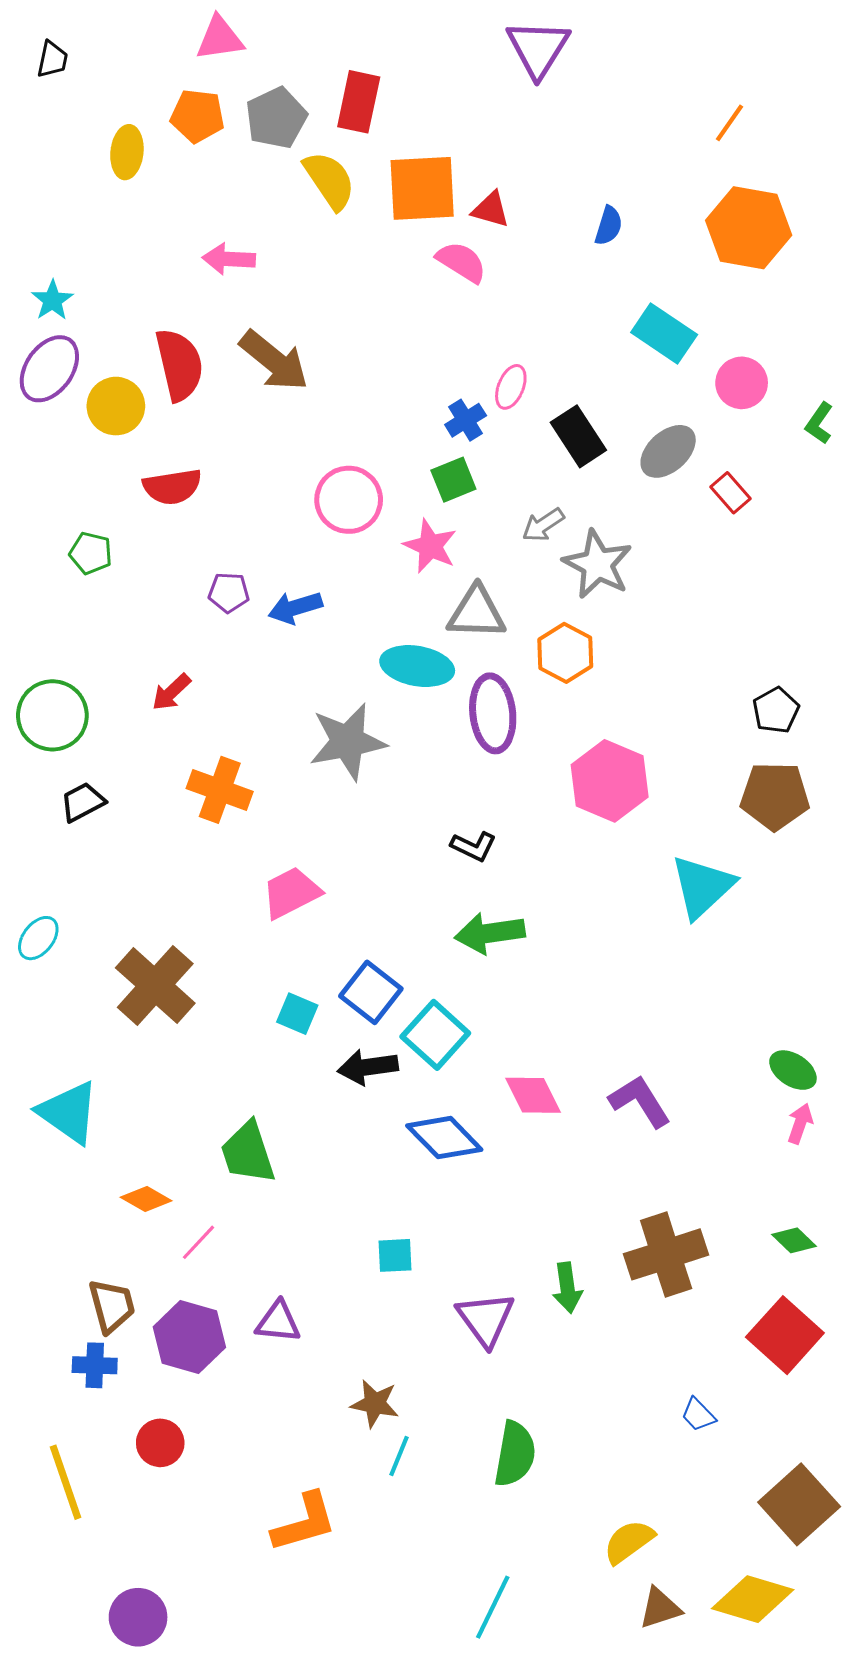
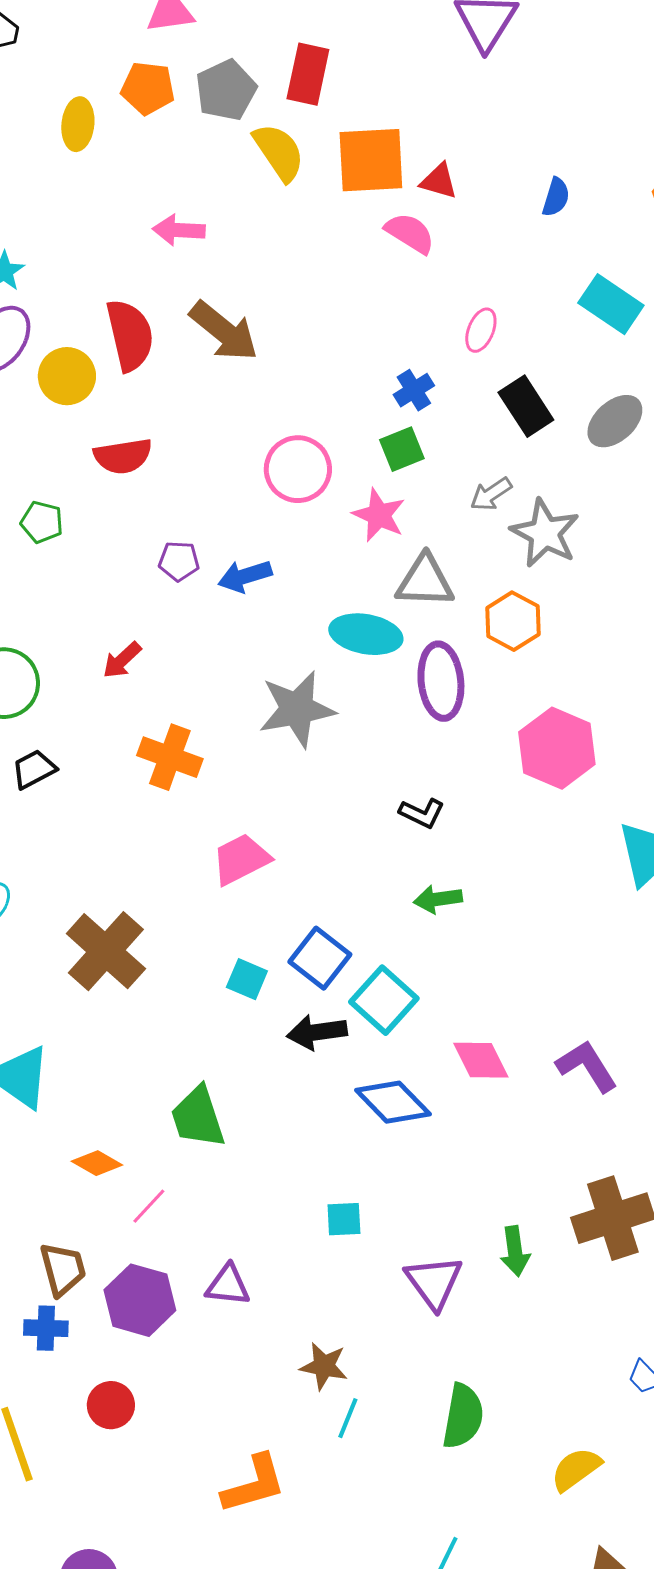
pink ellipse: (511, 387) -> (481, 330), moved
green arrow: (490, 933) -> (438, 899), size x0.7
yellow semicircle: (629, 1542) -> (576, 1469), moved

